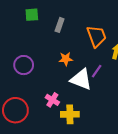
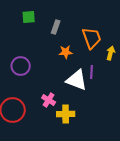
orange star: (66, 59) -> (66, 52), moved
purple line: (97, 71) -> (92, 72), turned -32

